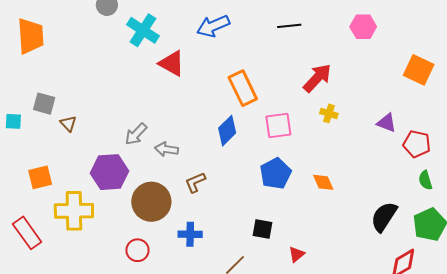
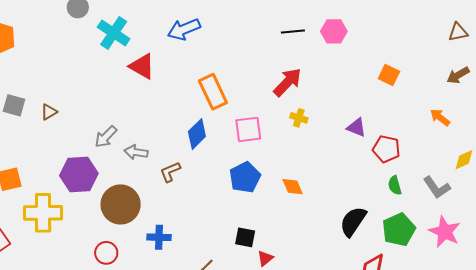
black line: (289, 26) -> (293, 31), moved
orange square: (419, 70) -> (389, 75), size x0.7
brown triangle: (68, 123) -> (49, 112), moved, turned 42
brown L-shape: (195, 182) -> (170, 172), moved
black square: (262, 229) -> (245, 237), moved

